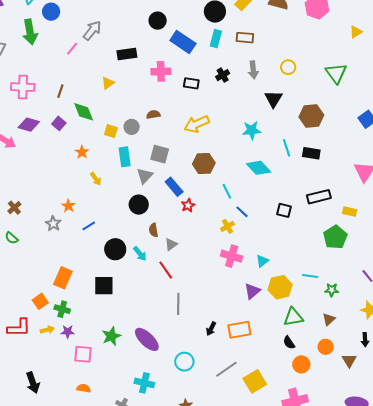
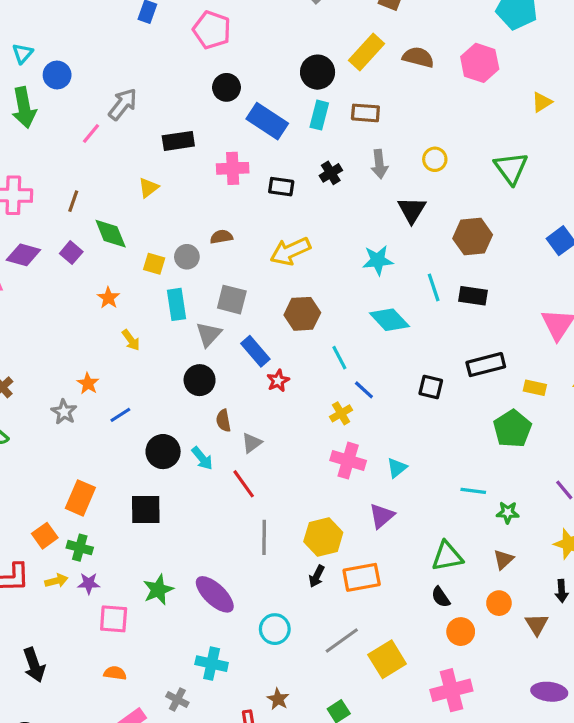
yellow hexagon: (280, 287) -> (323, 537), moved

